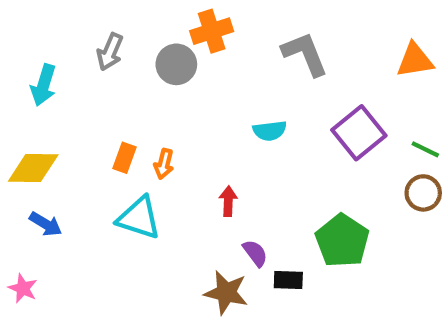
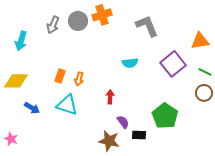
orange triangle: (415, 60) -> (200, 41), moved
gray circle: (176, 64) -> (78, 21), moved
blue arrow: (46, 224) -> (32, 108), moved

